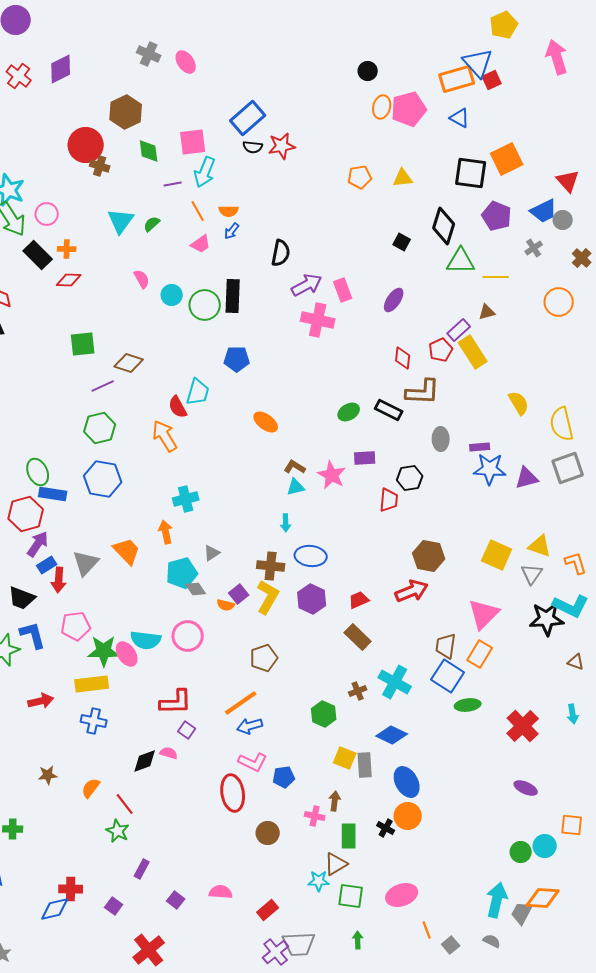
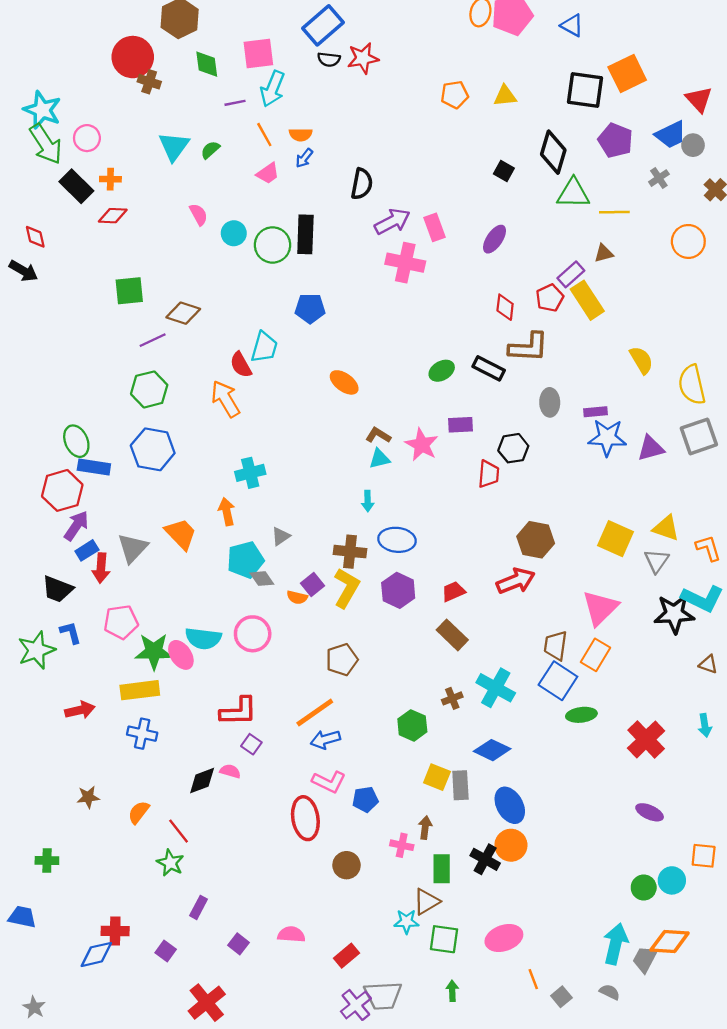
blue L-shape: (33, 635) -> (70, 633), size x0.7
black cross: (386, 828) -> (485, 859), size x1.4

